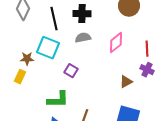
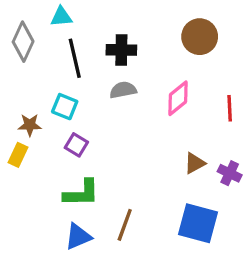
cyan square: (48, 48) -> (65, 107), size x0.7
purple cross: (147, 70) -> (230, 173), moved
purple square: (71, 71) -> (76, 145), moved

